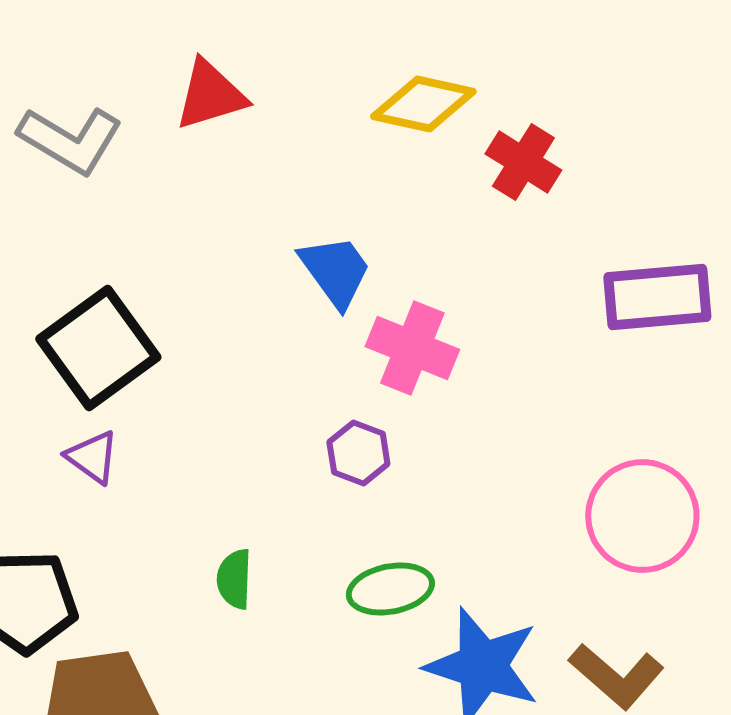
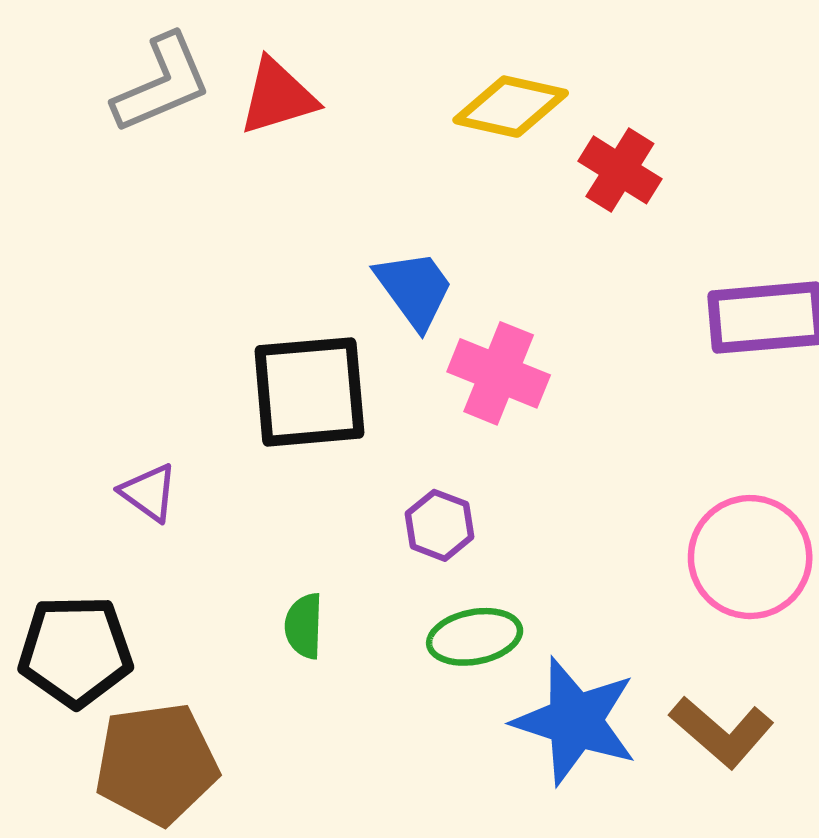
gray L-shape: (70, 140) -> (162, 84), moved, turned -54
black square: (98, 348) -> (309, 392), moved, turned 31
purple hexagon: (358, 453) -> (440, 525), moved

